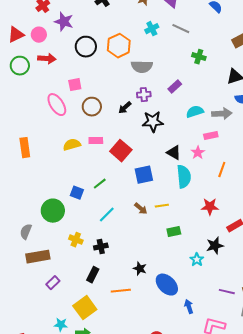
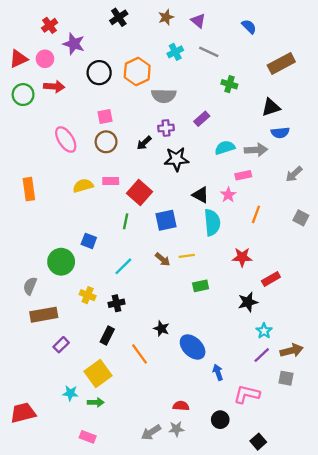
pink square: (75, 85) -> (105, 116), moved
green line: (100, 184) -> (126, 221), moved, turned -40
cyan star: (197, 260) -> (264, 331), moved
orange line: (121, 291) -> (140, 354), turned 60
purple line: (227, 292) -> (262, 355), turned -56

